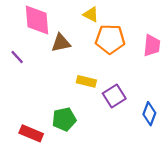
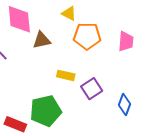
green pentagon: (64, 119) -> (46, 111), size x1.4

